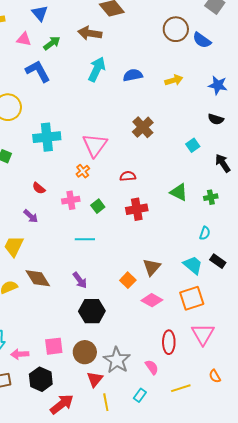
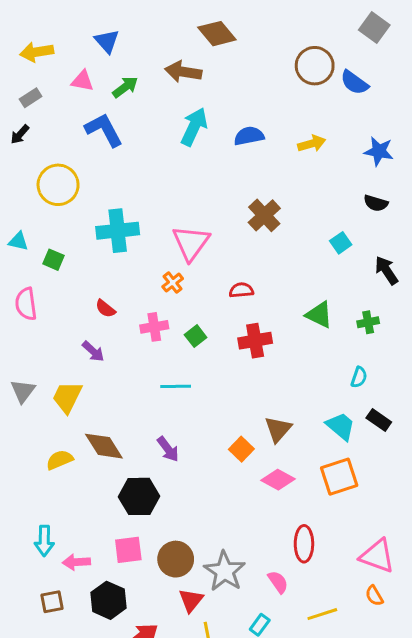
black hexagon: (92, 311) -> (139, 496), moved
pink triangle: (203, 334) -> (377, 556), moved, turned -40

